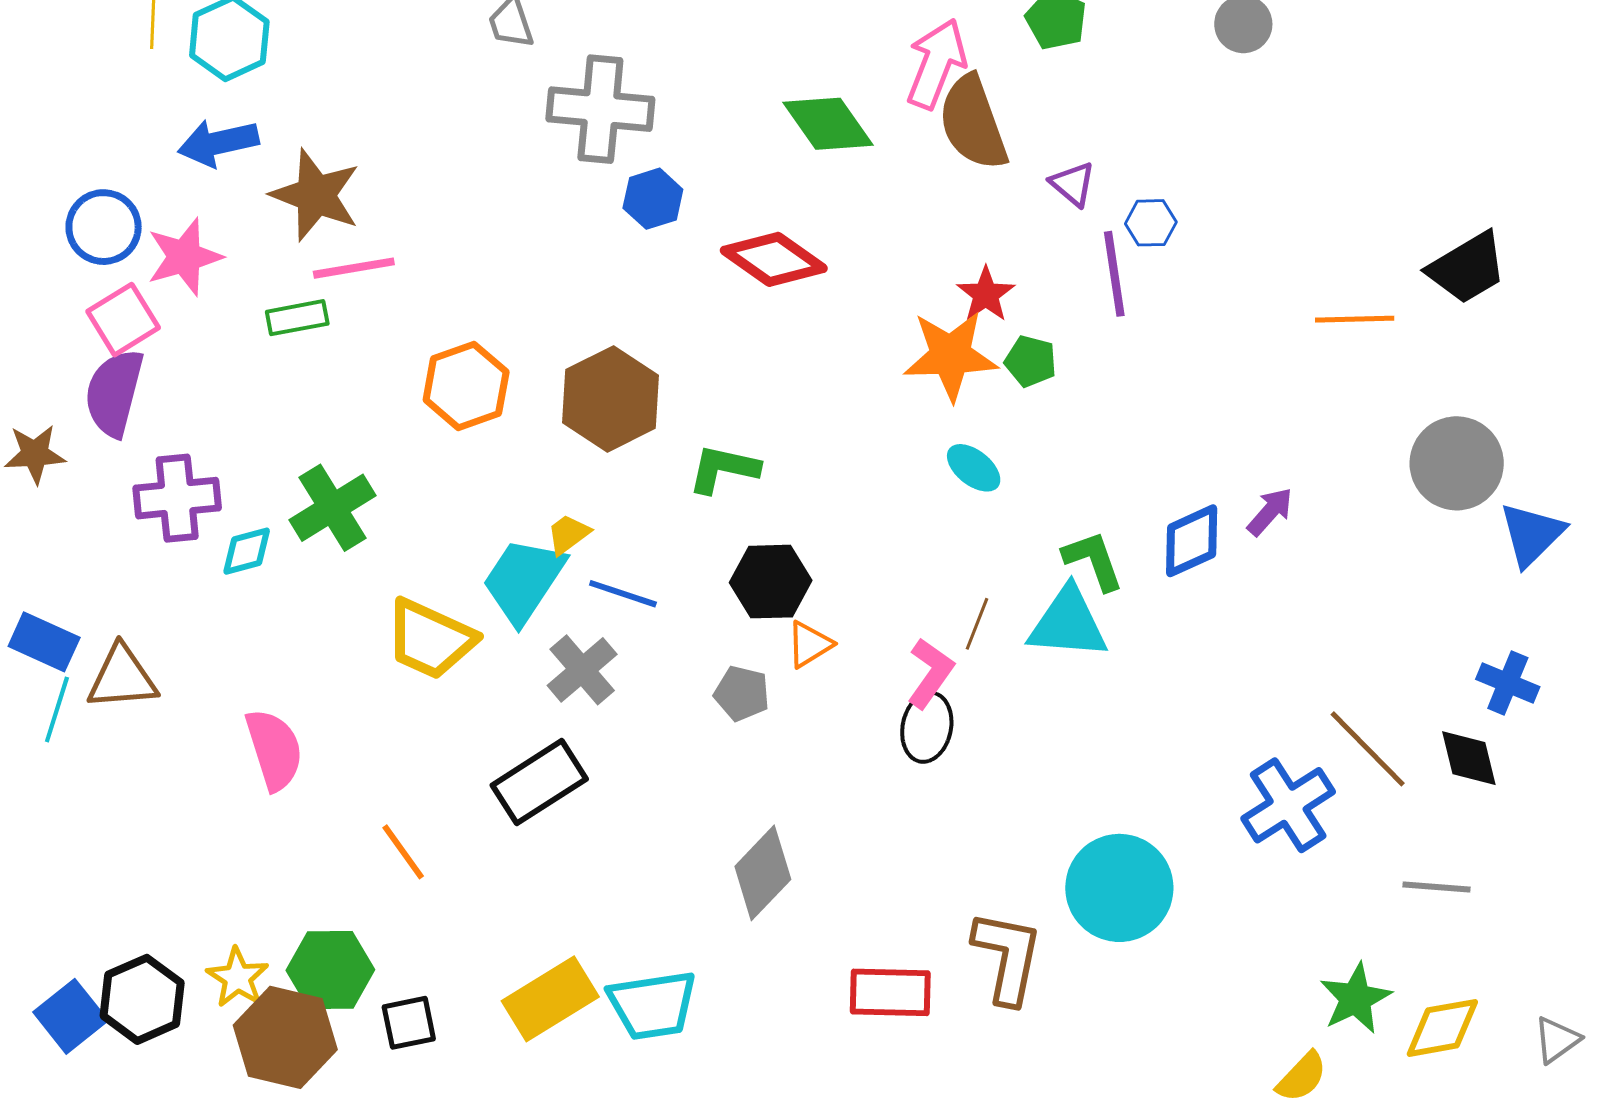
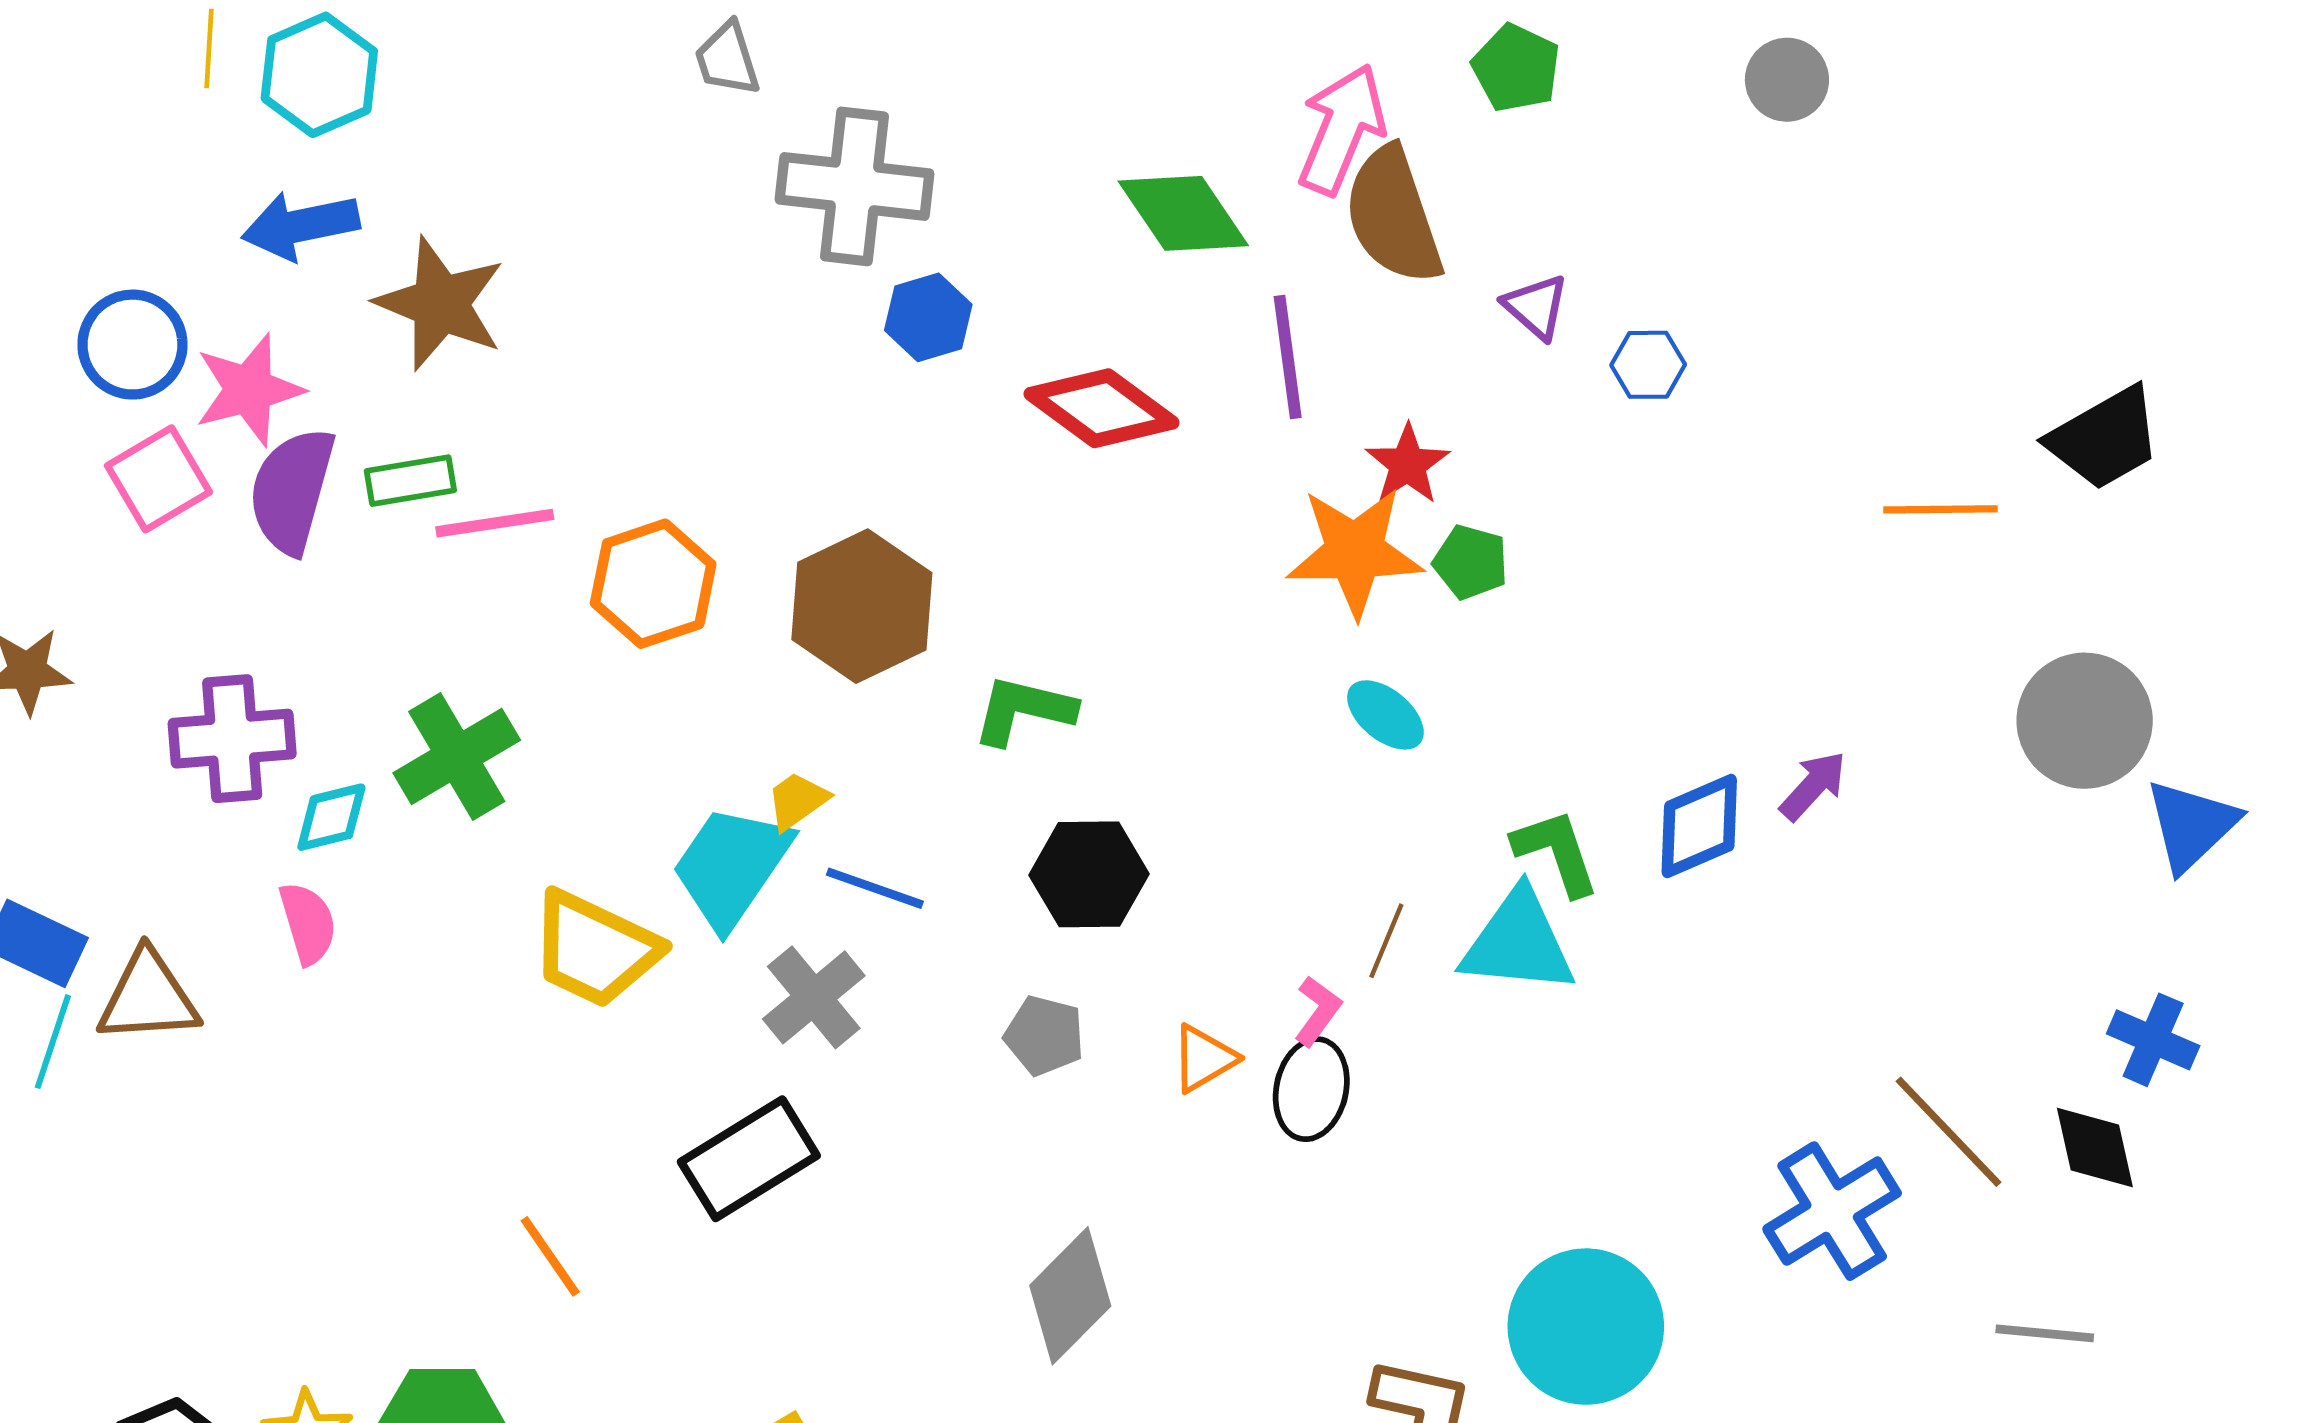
pink line: (354, 268) -> (495, 523), moved
purple line: (1114, 274) -> (1288, 357), moved
purple semicircle: (114, 393) -> (292, 490), moved
orange triangle: (809, 644) -> (1204, 1058), moved
pink L-shape: (930, 673) -> (1318, 1011), size x0.7
pink semicircle: (274, 749) -> (308, 923), moved, size x0.7

